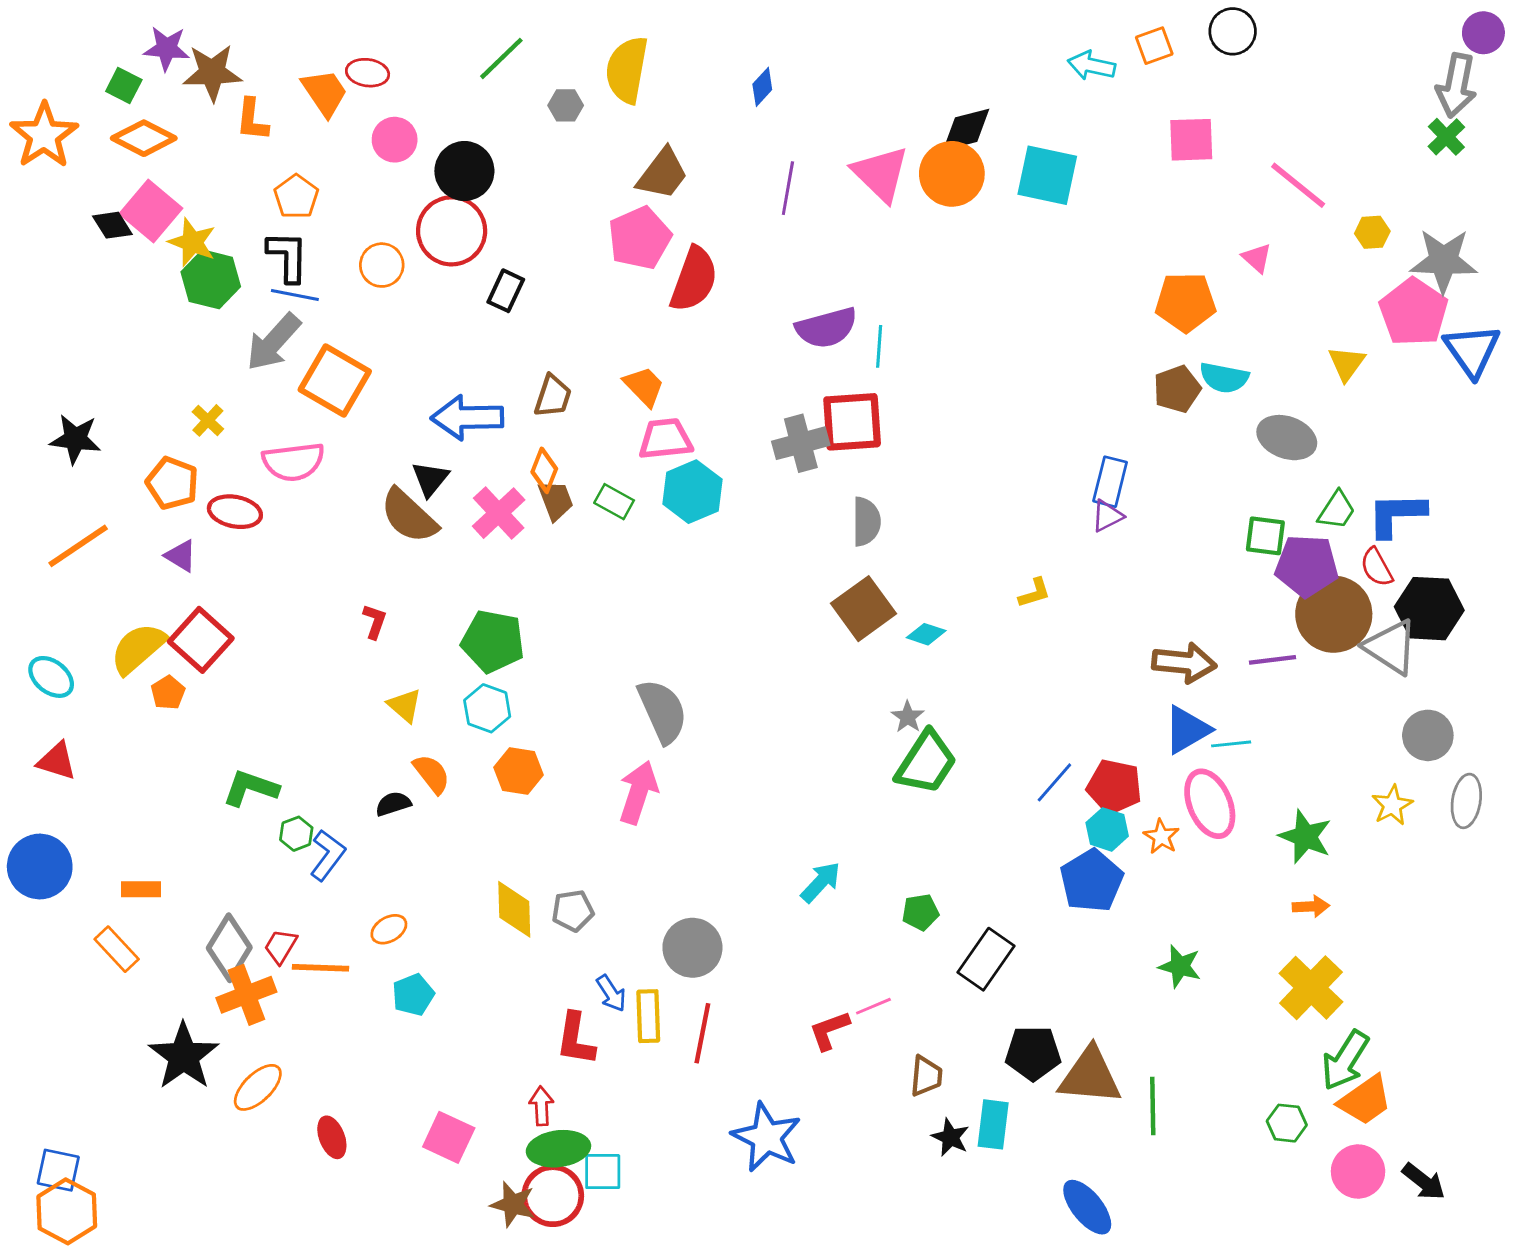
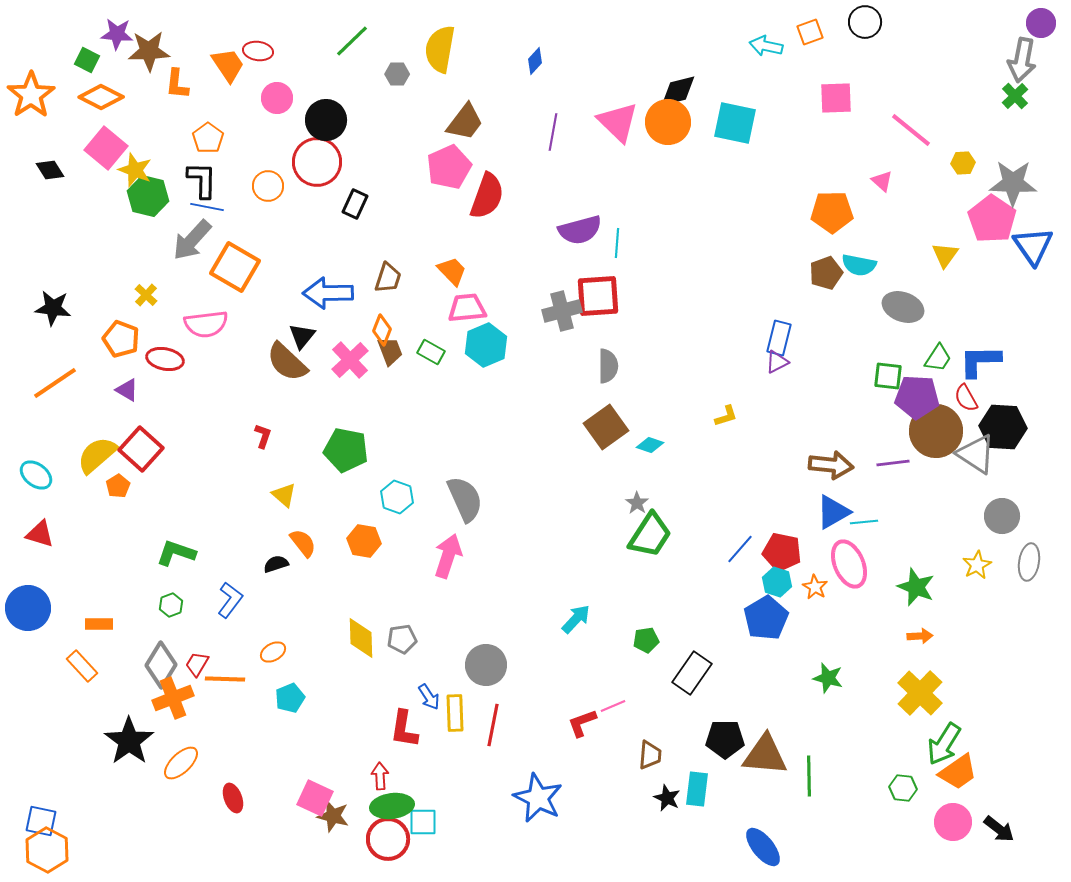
black diamond: (112, 225) -> (50, 170), moved
cyan hexagon: (487, 708) -> (397, 497), moved
green hexagon: (296, 834) -> (171, 605), moved
brown star: (513, 1204) -> (333, 816), moved

